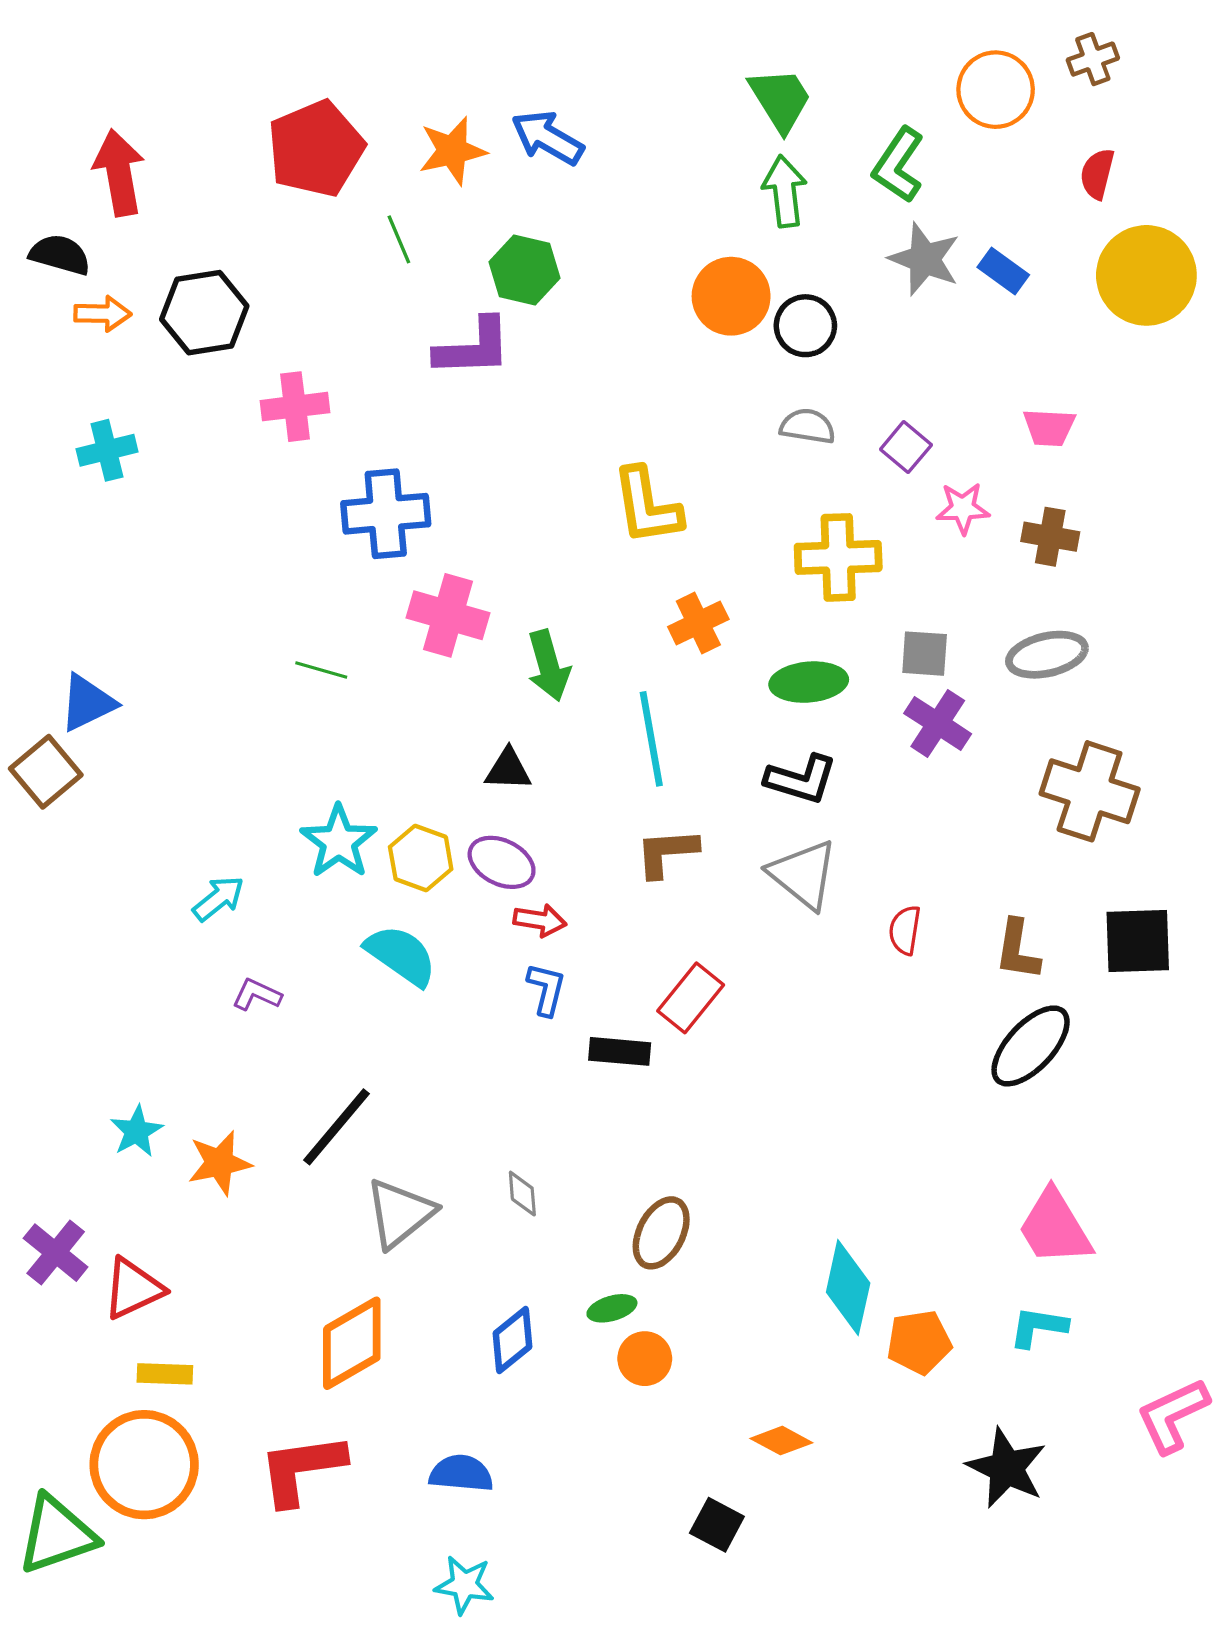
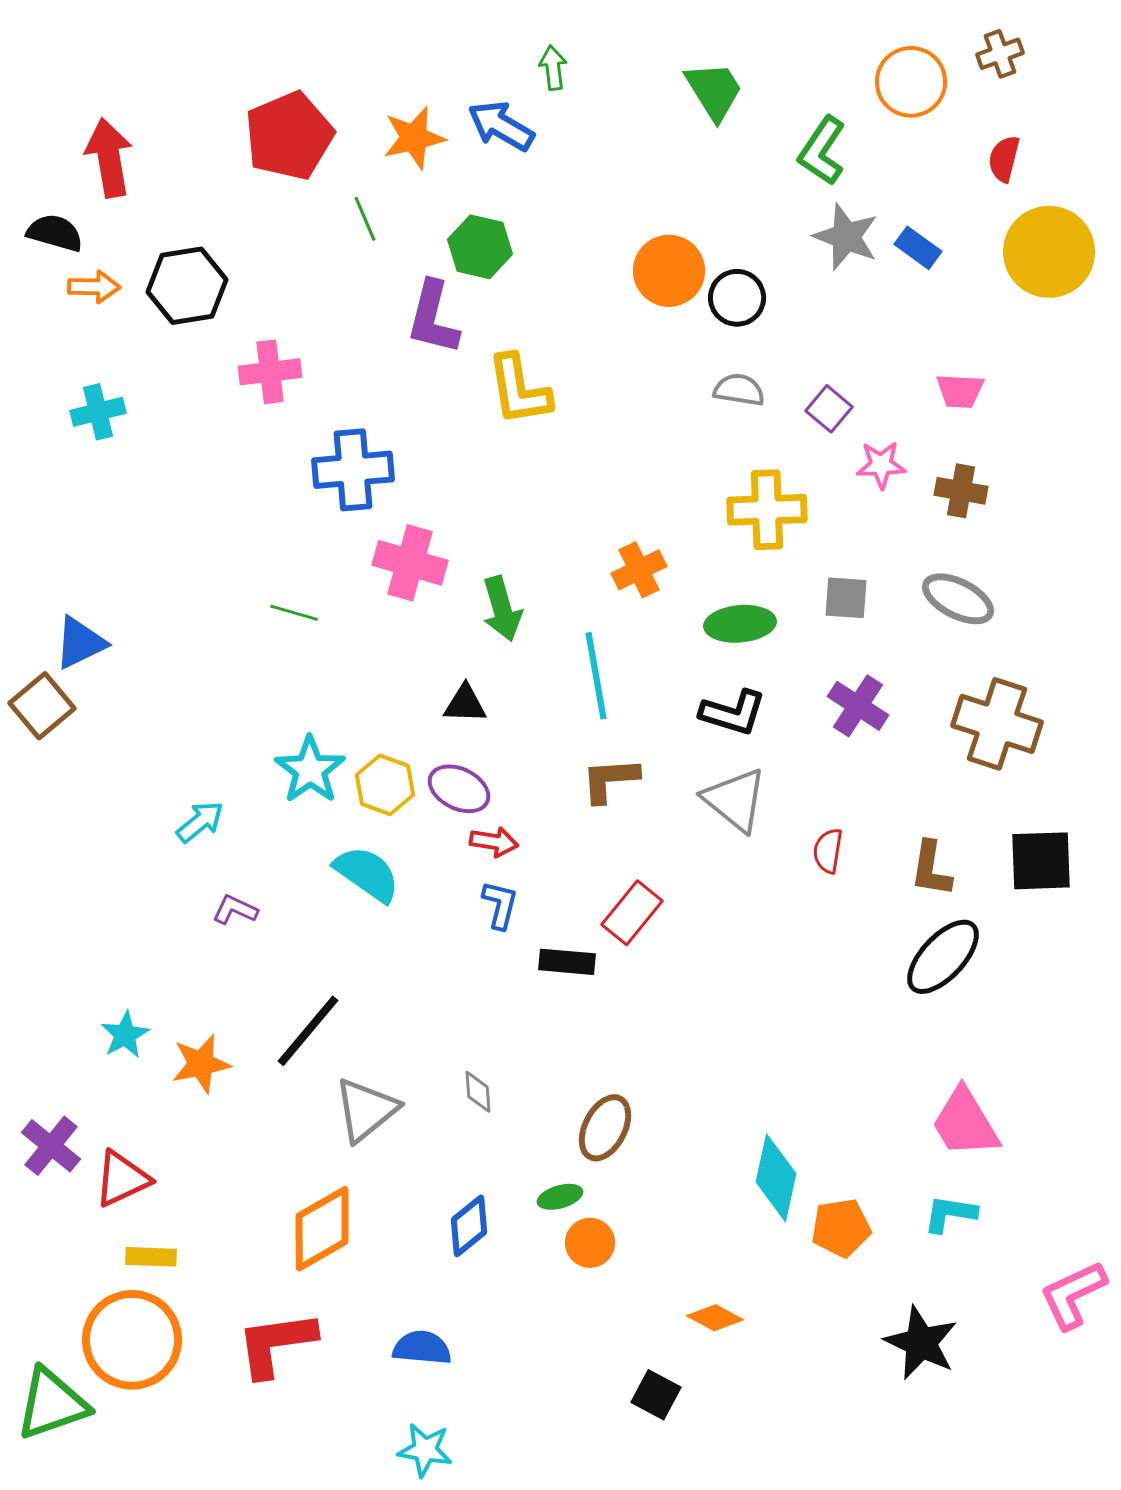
green arrow: (785, 191) -> (553, 68), moved, size x0.7
purple L-shape: (473, 348) -> (433, 318), turned 106
yellow L-shape: (647, 506) -> (519, 390), moved
gray ellipse: (1047, 655) -> (958, 599), turned 40
purple cross: (938, 724) -> (858, 706), moved

